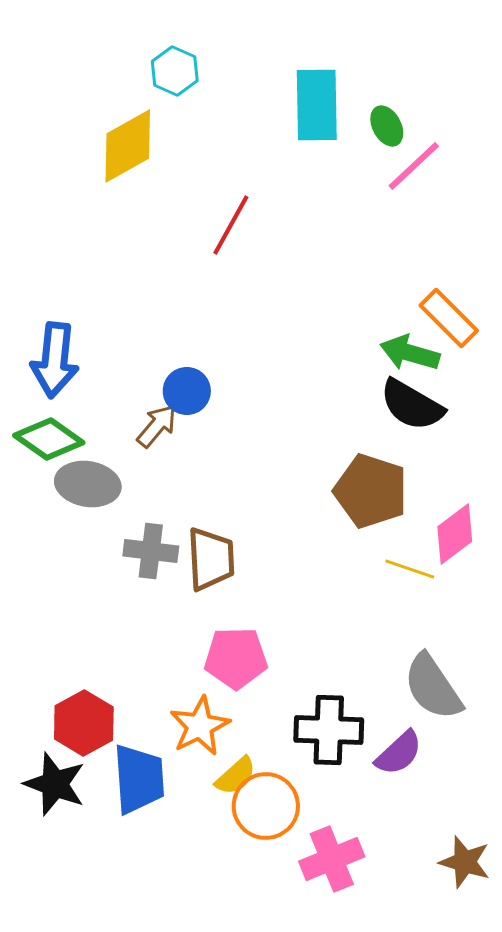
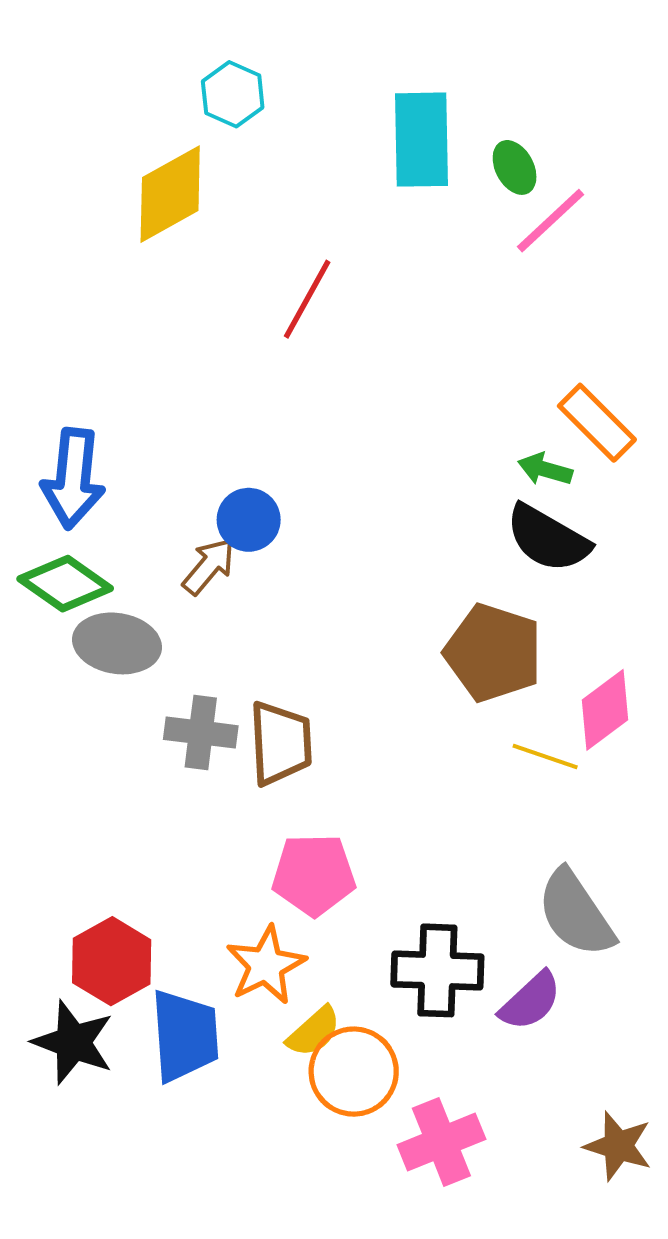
green arrow: (410, 353) -> (545, 469), size x0.7

